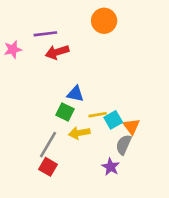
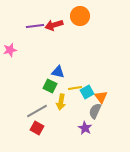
pink star: (13, 49) -> (10, 50), moved
red arrow: (57, 52) -> (54, 25), moved
yellow arrow: (79, 133) -> (61, 102), turned -70
gray line: (48, 145) -> (37, 111), turned 30

